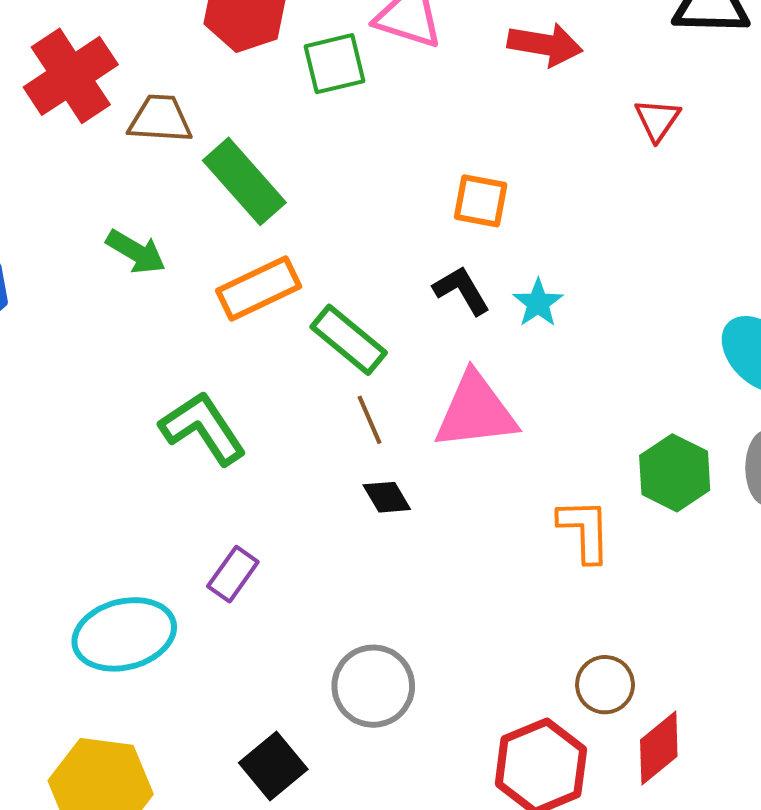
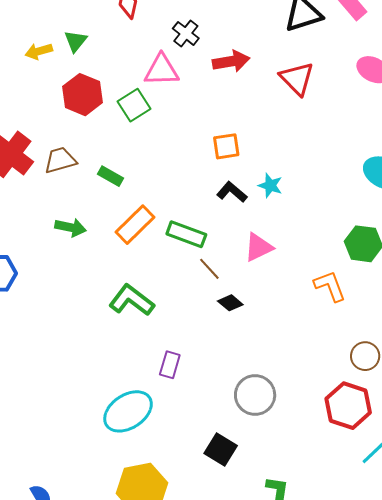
red triangle: (657, 120) -> (297, 79), size x1.5
green rectangle: (244, 181) -> (111, 176), size x0.6
pink triangle: (476, 411) -> (258, 247), size x0.7

